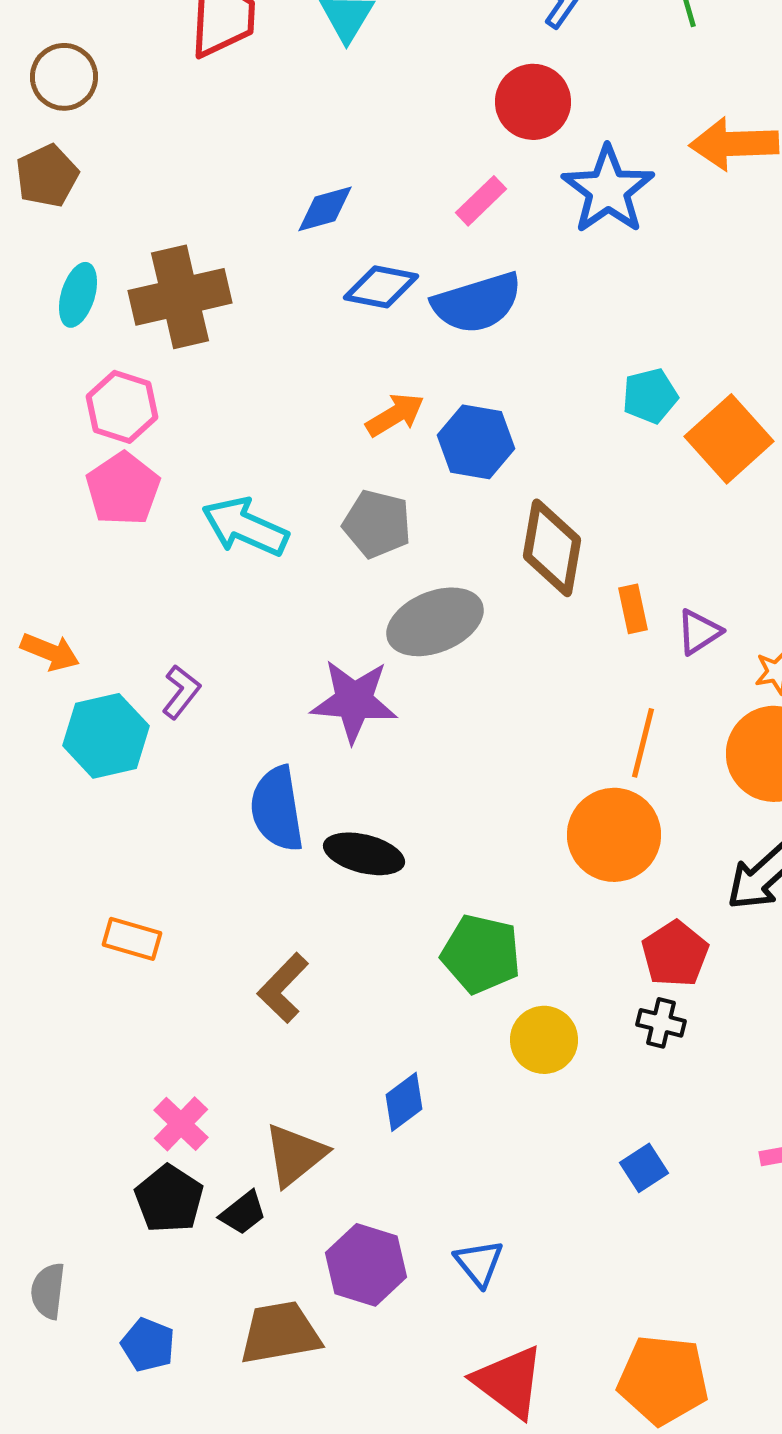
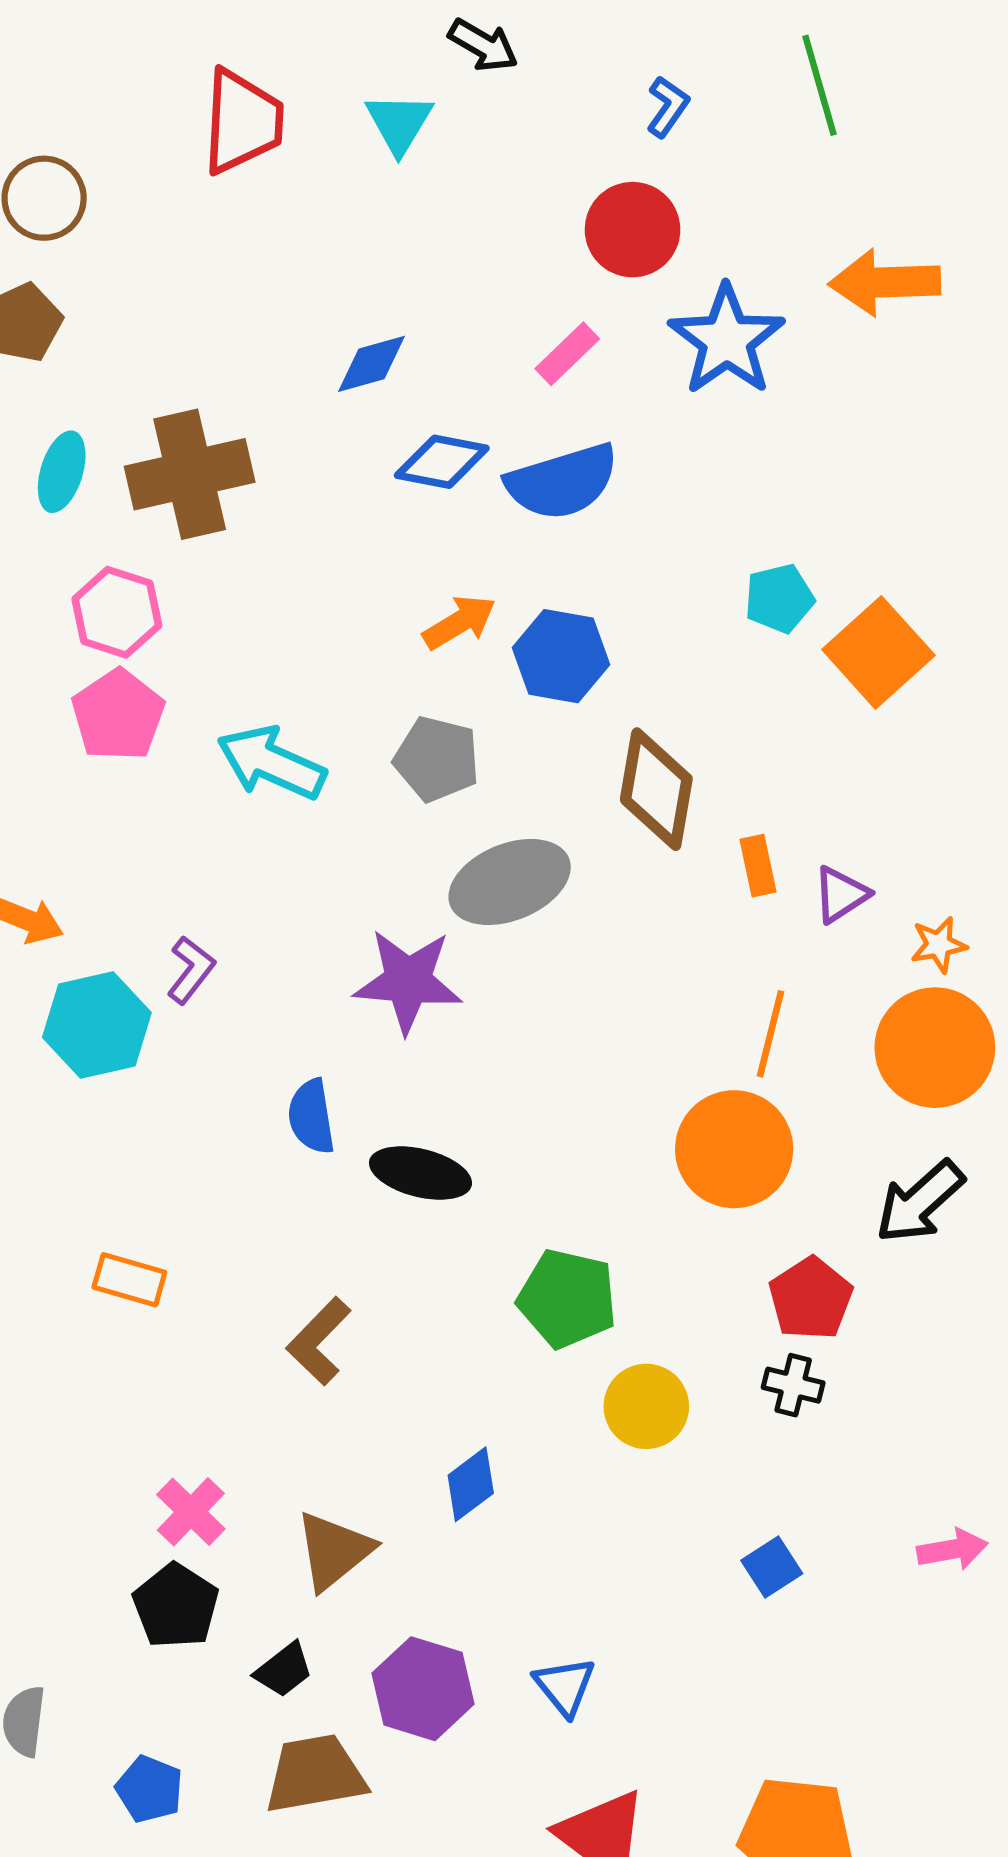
blue semicircle: (277, 809) -> (311, 1117), size x0.7
black trapezoid: (243, 1213) -> (284, 1670), moved

